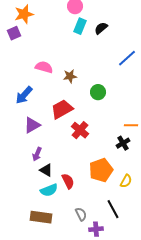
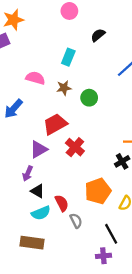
cyan rectangle: (80, 26) -> (68, 57), moved
green circle: (98, 92) -> (89, 98), moved
purple triangle: (32, 125) -> (39, 149), moved
gray semicircle: (81, 214) -> (76, 221), moved
purple cross: (96, 229) -> (103, 256), moved

